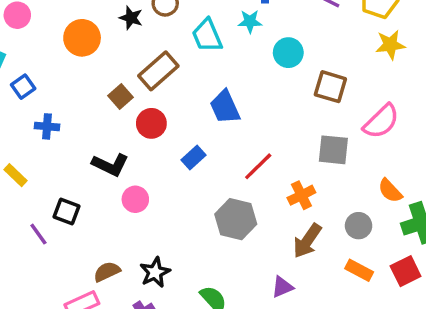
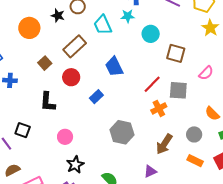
yellow star: (390, 45) -> (210, 28), turned -30
brown square: (120, 96) -> (45, 63), moved
pink semicircle: (381, 121) -> (206, 73), size x0.7
black L-shape: (110, 165) -> (48, 102), turned 70
red line: (258, 166) -> (152, 84), moved
orange cross: (301, 195) -> (159, 108), moved
pink circle: (135, 199) -> (65, 137), moved
brown semicircle: (107, 272) -> (12, 170), moved

